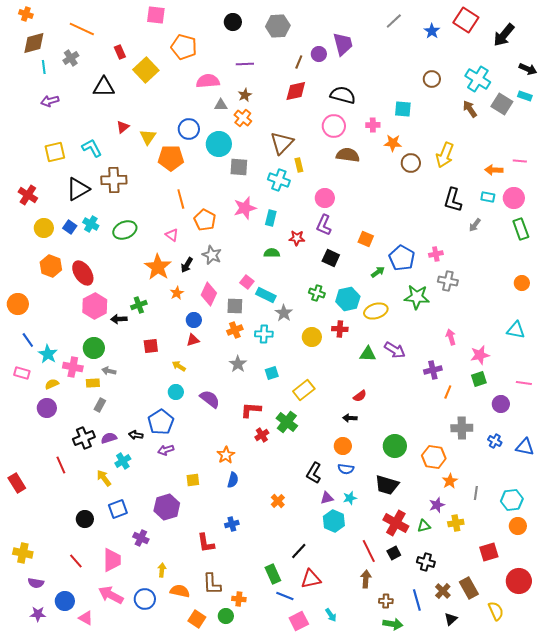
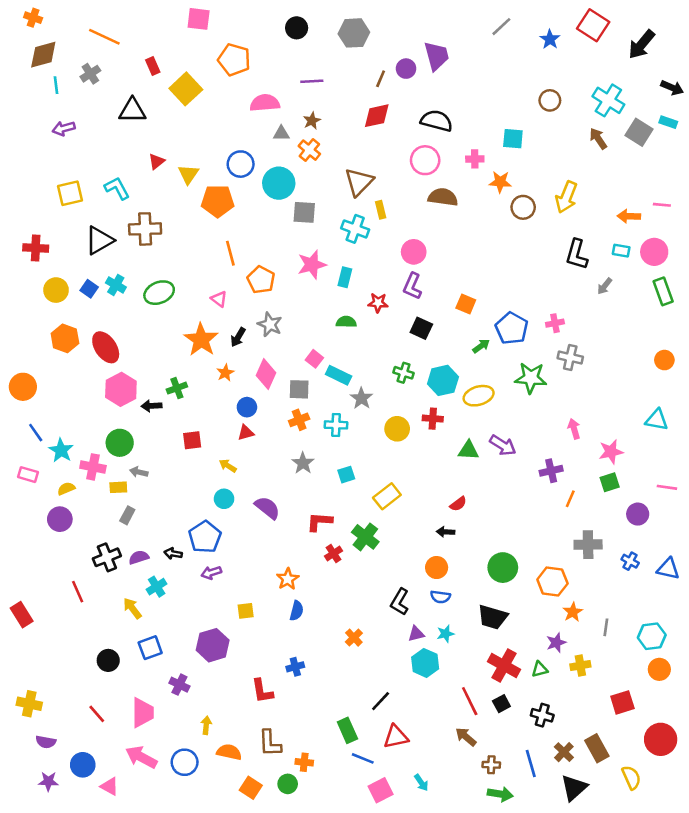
red cross: (28, 195) -> (36, 248), turned -30
brown arrow: (366, 579) -> (466, 737), turned -54
black triangle: (451, 619) -> (574, 788), size x1.6

